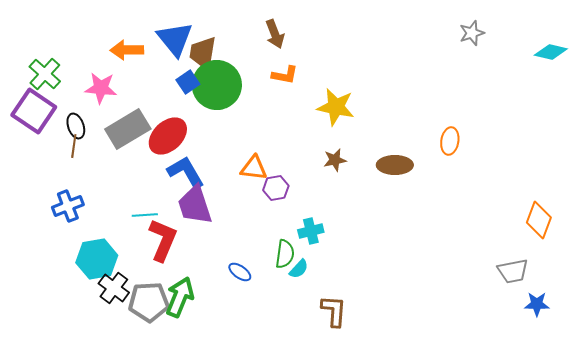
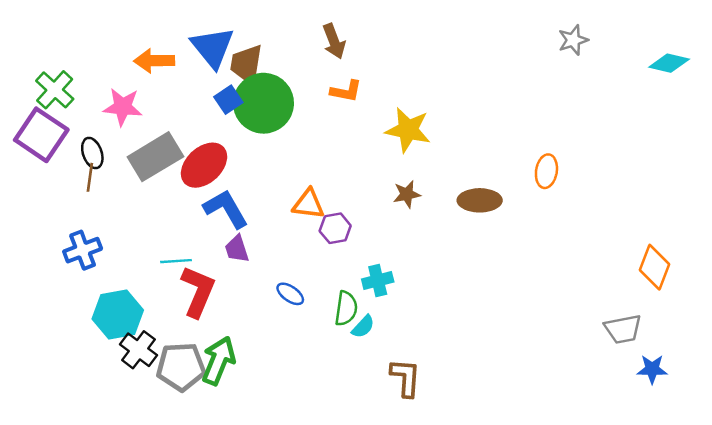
purple trapezoid: (195, 205) -> (237, 249), size x0.6
blue ellipse: (240, 272) -> (290, 294), moved

